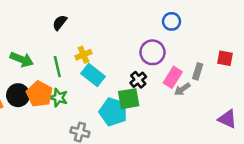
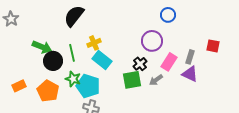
black semicircle: (60, 23) -> (74, 16), size x1.6
gray arrow: (182, 89) -> (156, 80), moved
orange pentagon: (39, 94) -> (48, 91), moved
black circle: (18, 95) -> (53, 61), moved
cyan pentagon: (113, 112) -> (88, 86), moved
purple triangle: (227, 119) -> (190, 74), moved

